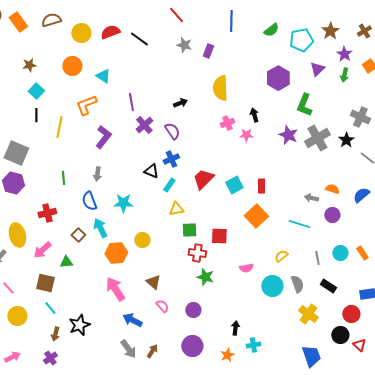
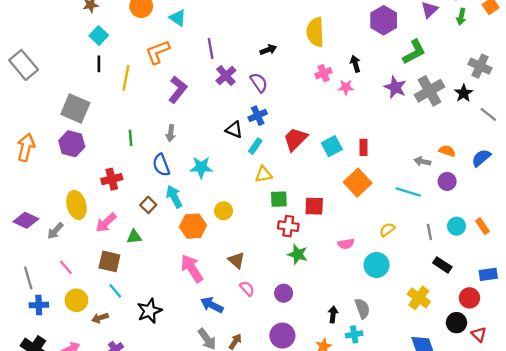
green L-shape: (304, 105) -> (414, 52), turned -140
gray semicircle: (297, 284) -> (362, 309), moved
brown arrow: (55, 334) -> (100, 318), moved, turned 56

